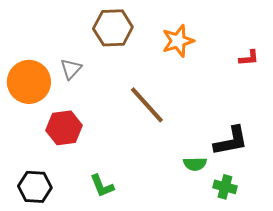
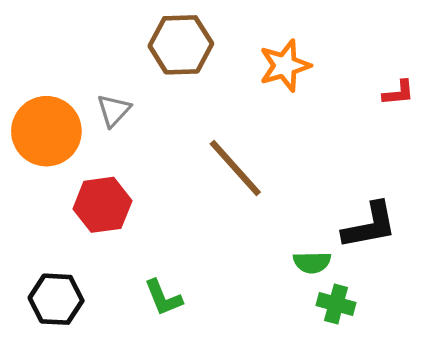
green cross: (225, 187) -> (336, 304), moved

